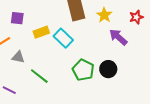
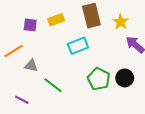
yellow rectangle: (41, 32) -> (56, 20), moved
cyan rectangle: (63, 38) -> (78, 46), turned -66

